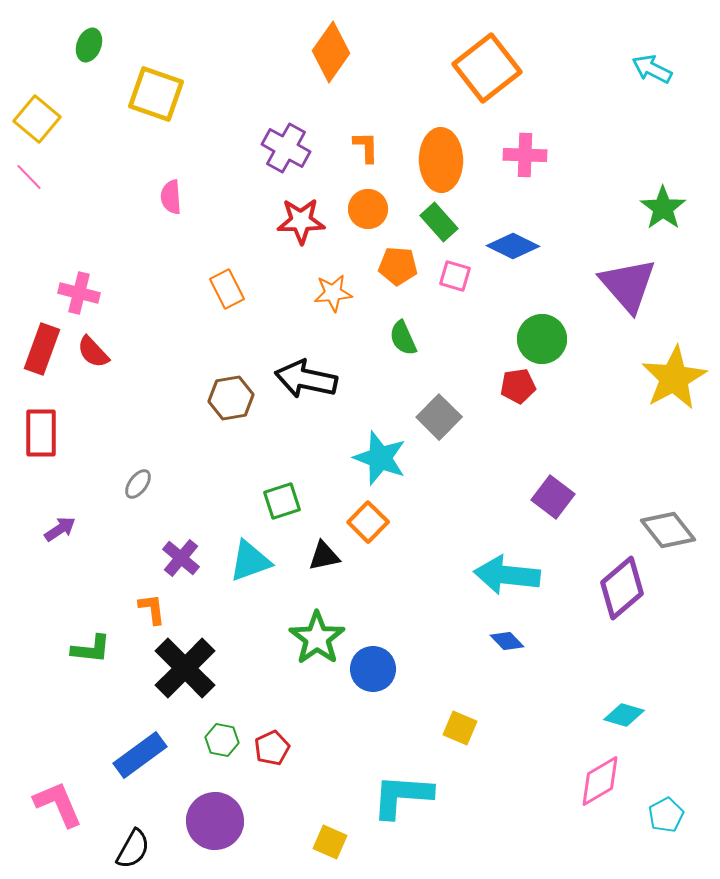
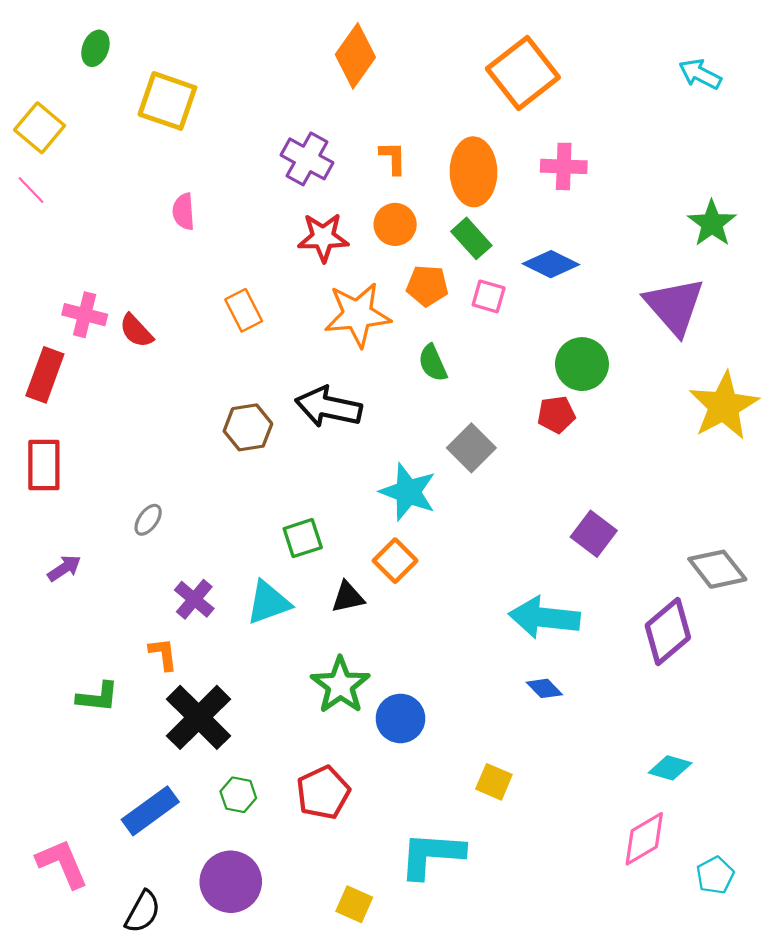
orange star: (333, 293) -> (358, 315), size x1.6
red semicircle: (93, 352) -> (136, 331), moved
red pentagon: (272, 748) -> (323, 793), moved, size x1.4

